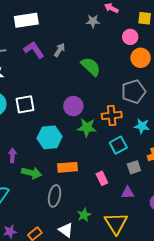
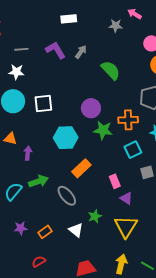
white rectangle: (26, 20) -> (69, 19), moved, size x0.7
orange rectangle: (67, 167) -> (81, 168), turned -42
green arrow: (32, 173) -> (38, 181), moved, turned -36
purple triangle: (128, 193) -> (126, 198), moved, turned 32
gray ellipse: (55, 196) -> (67, 196), turned -55

